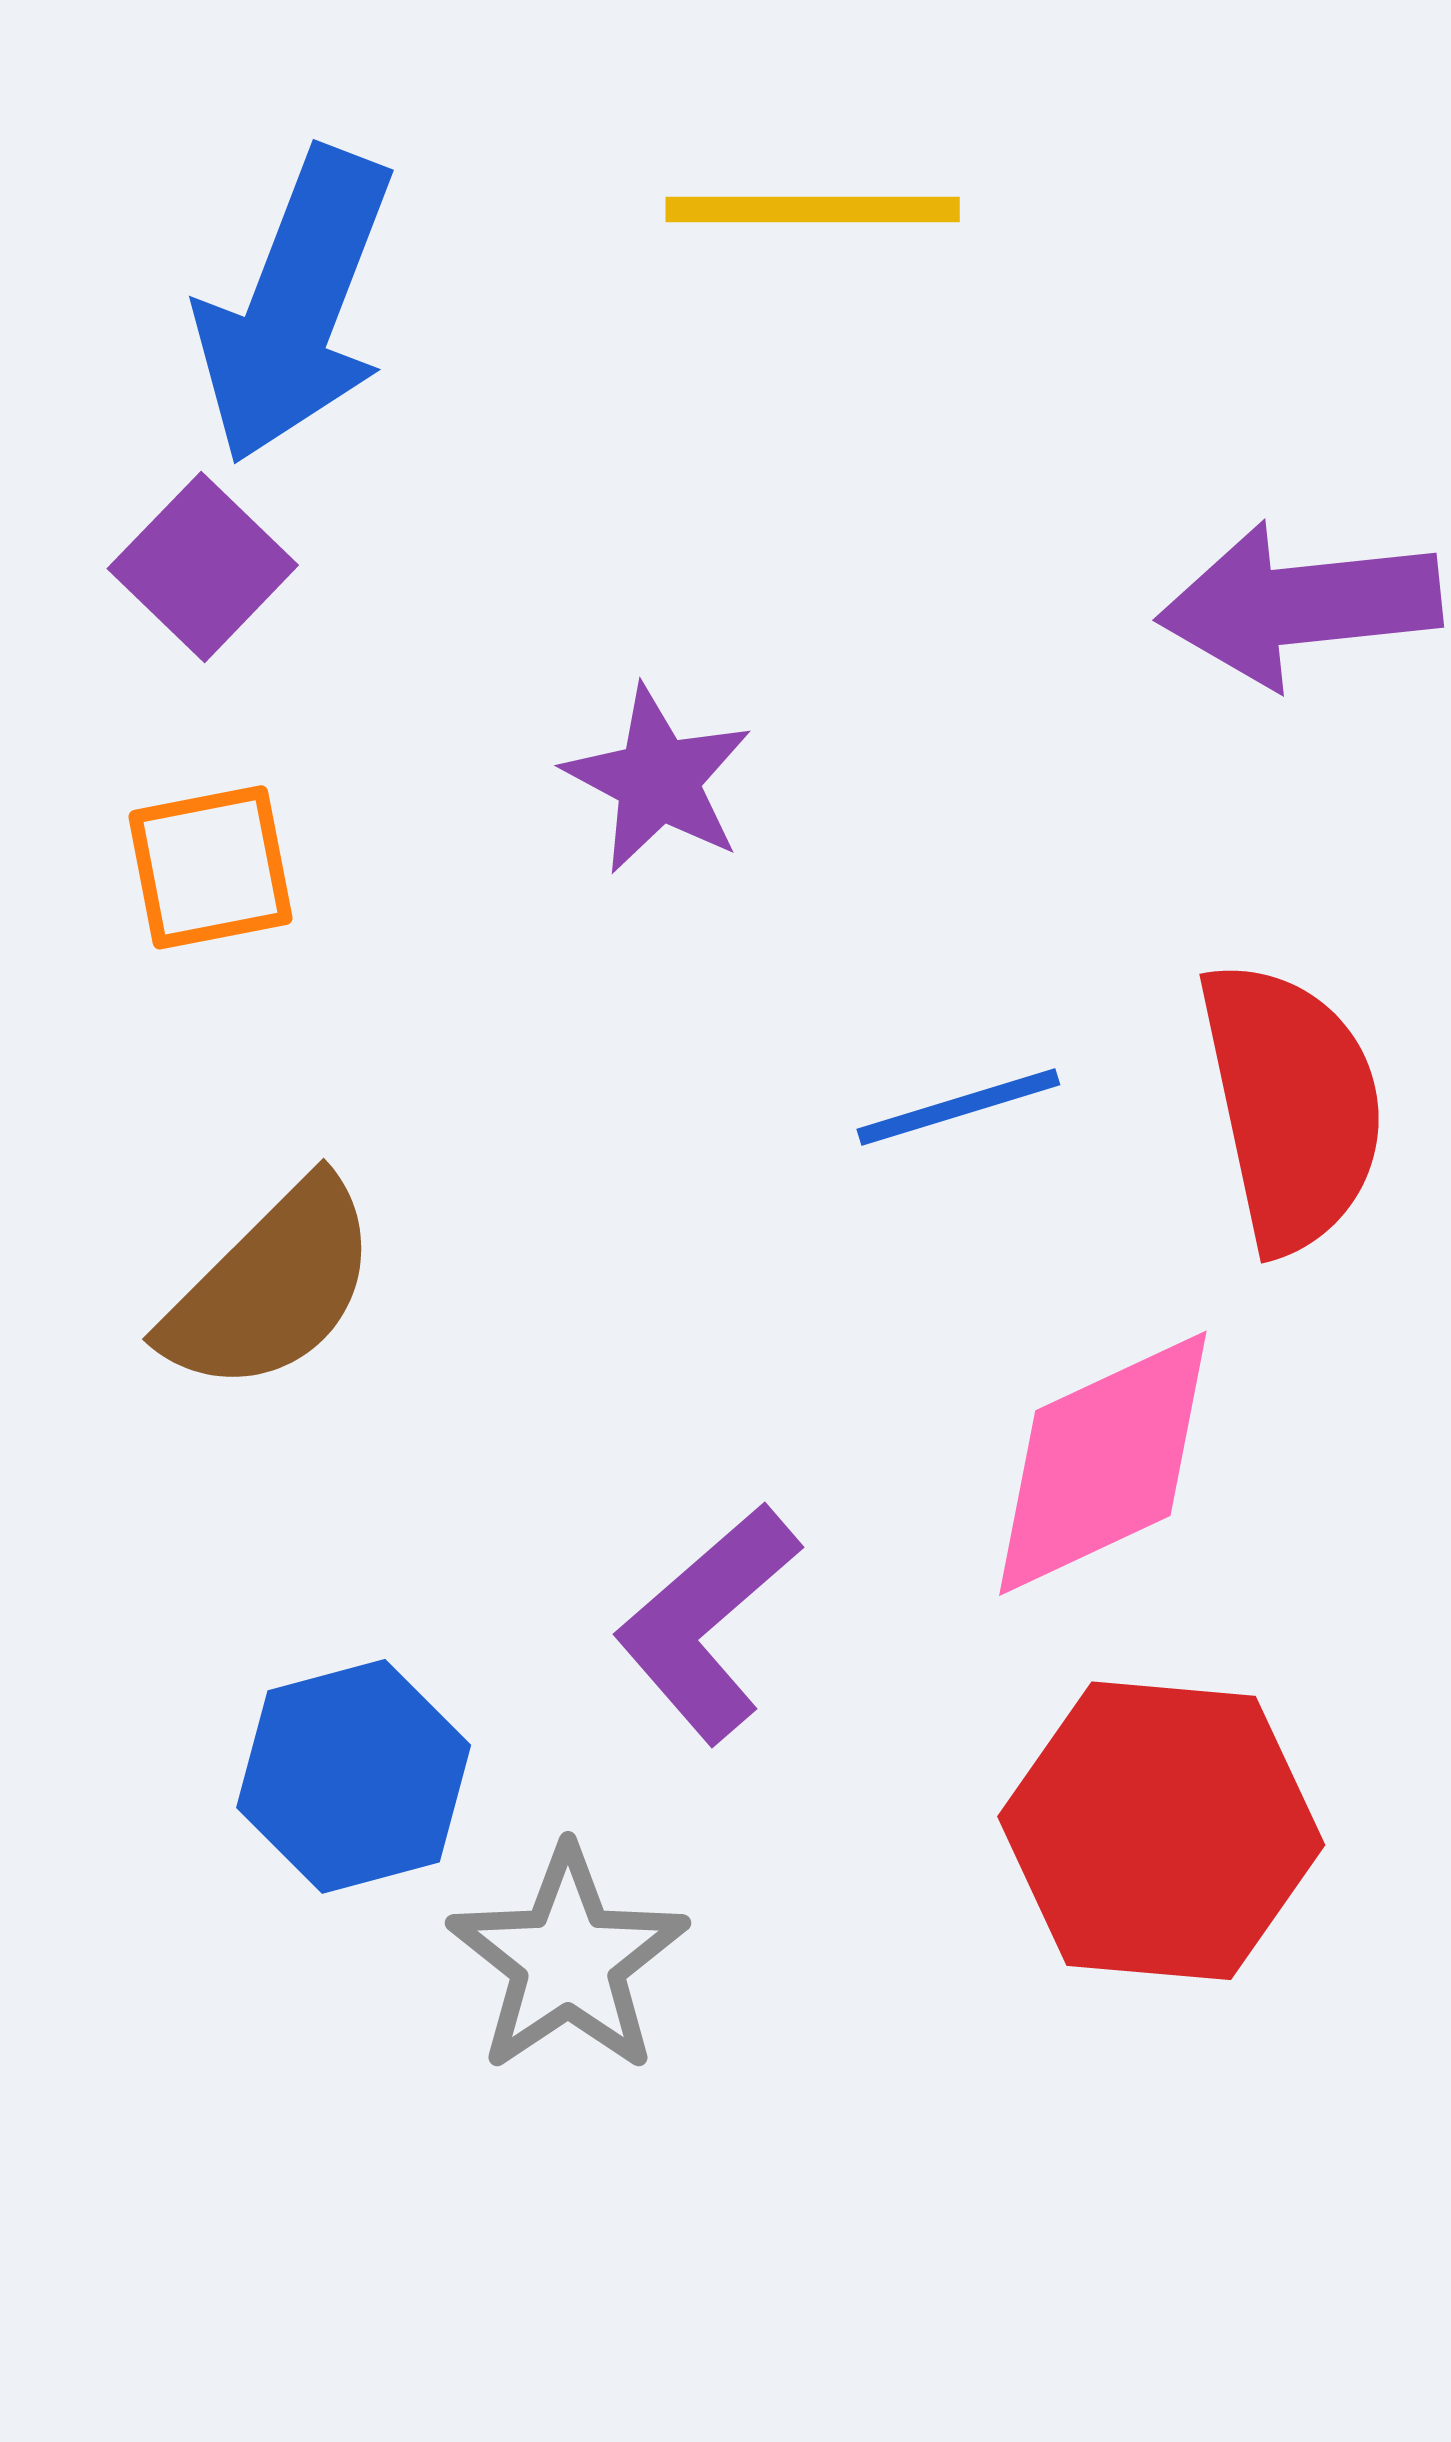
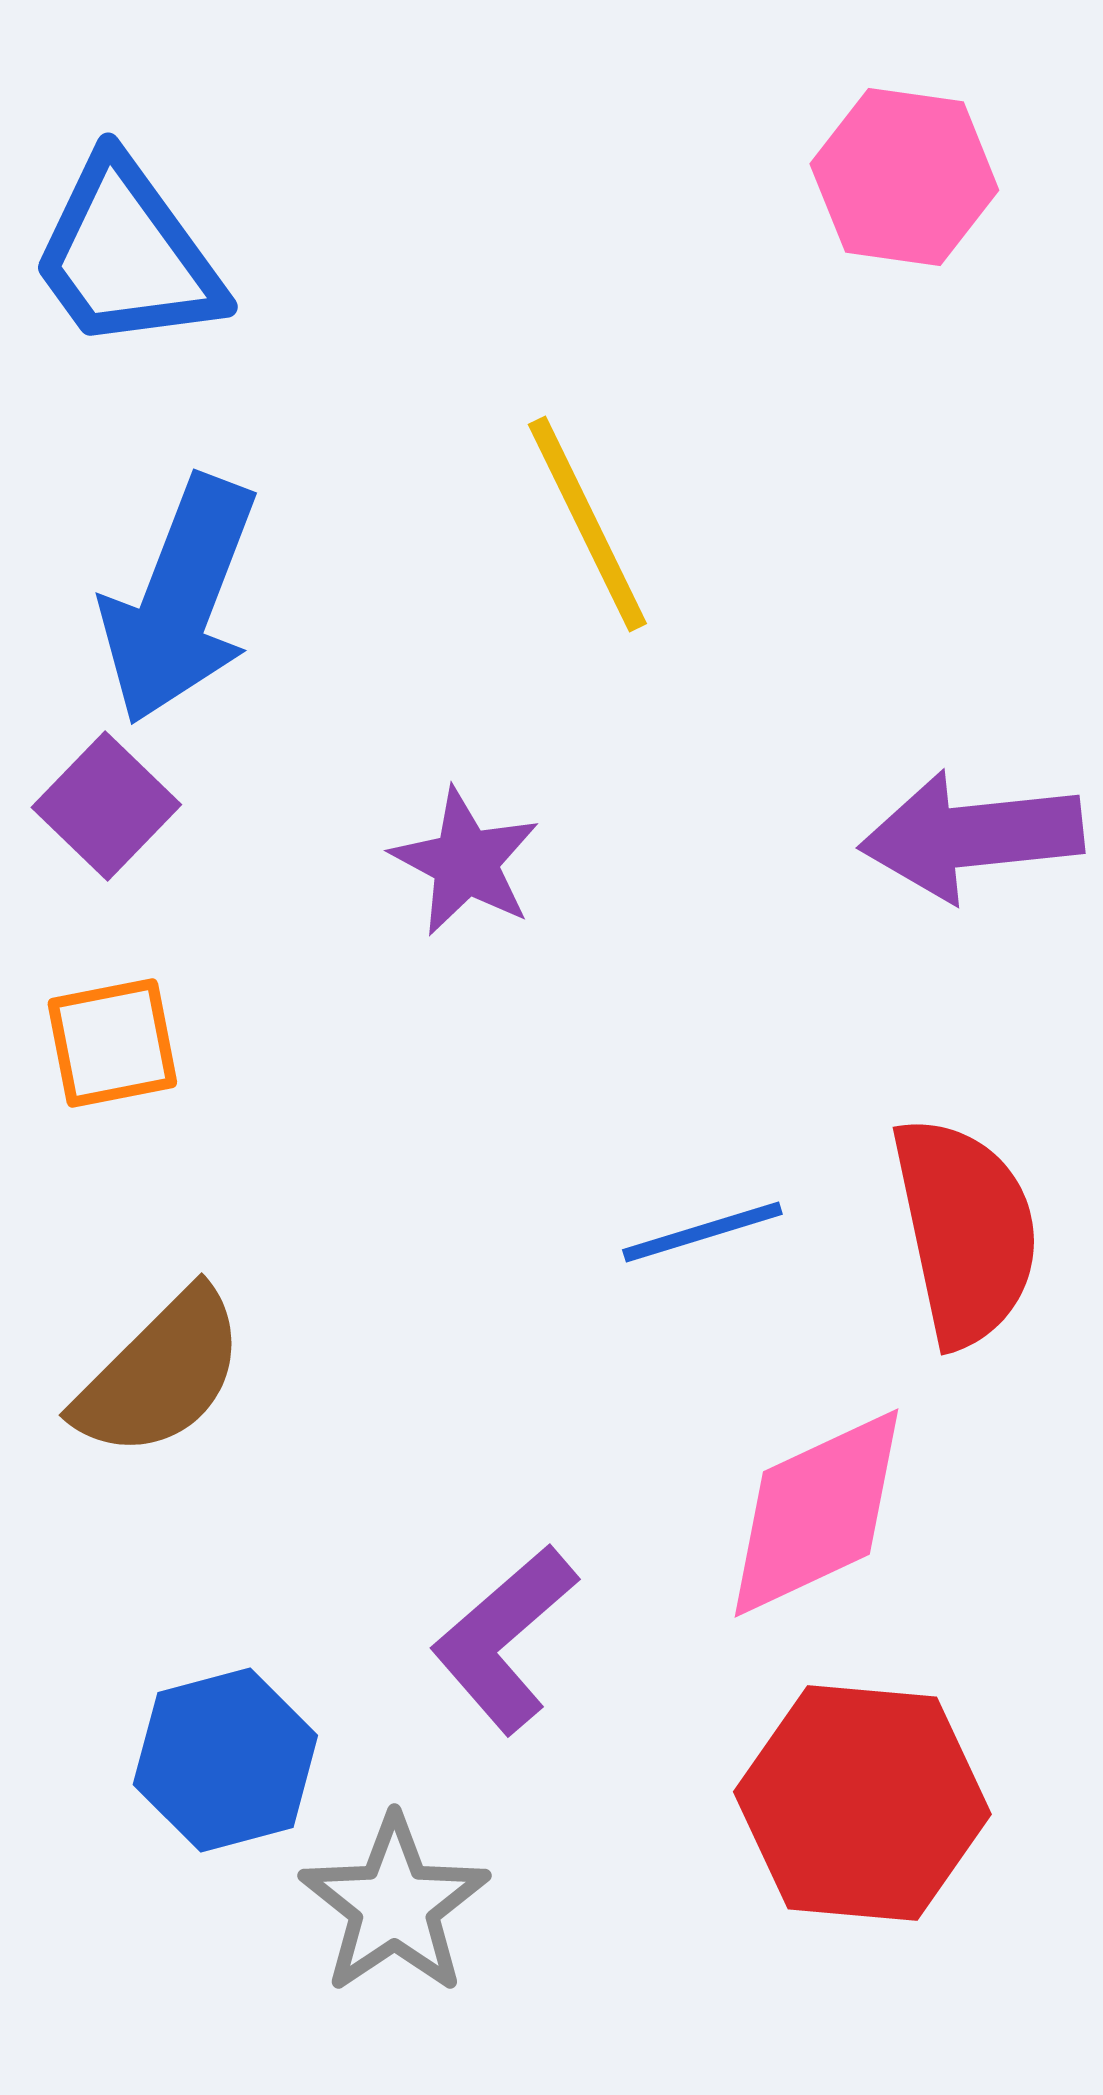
yellow line: (813, 209) -> (587, 524), turned 64
purple star: (658, 780) -> (465, 862), moved

